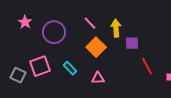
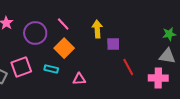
pink line: (90, 23) -> (63, 24), moved
orange square: (96, 47) -> (64, 48), moved
cyan rectangle: (70, 68) -> (51, 69), turned -32

